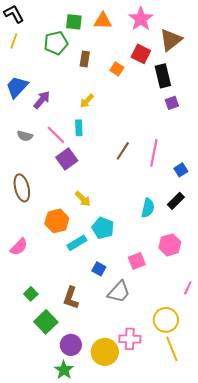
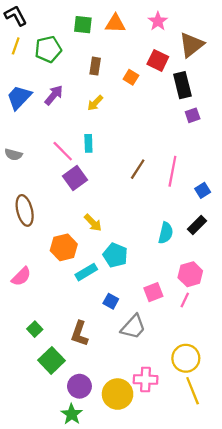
pink star: (141, 19) -> (158, 21), size x0.7
green pentagon: (56, 43) -> (48, 49), moved
purple arrow: (42, 100) -> (54, 95), moved
yellow arrow: (87, 101) -> (95, 103), moved
gray semicircle: (25, 136) -> (13, 154), moved
pink line: (188, 288) -> (185, 300), moved

